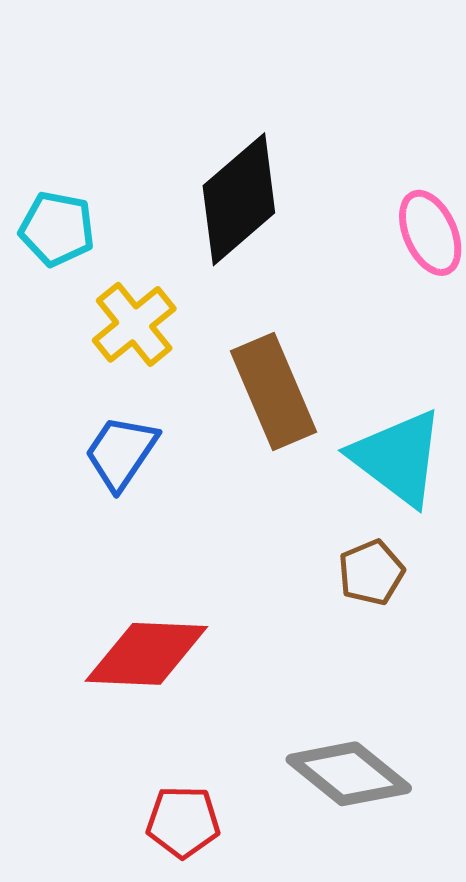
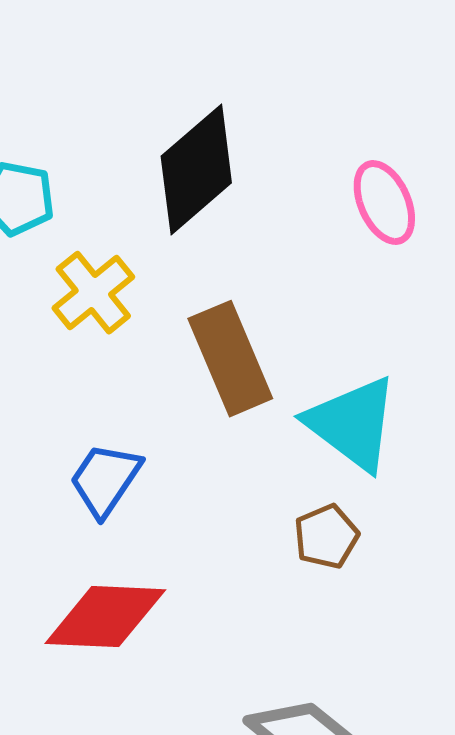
blue trapezoid: (121, 453) -> (105, 480), moved

